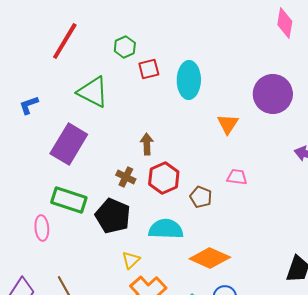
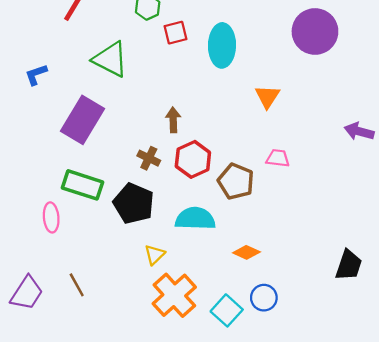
purple circle: (273, 94) -> (315, 31), moved
brown pentagon: (201, 197) -> (236, 181), size x1.4
orange diamond: (210, 258) -> (246, 252), size x0.6

